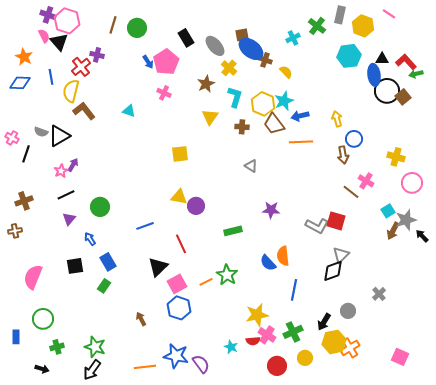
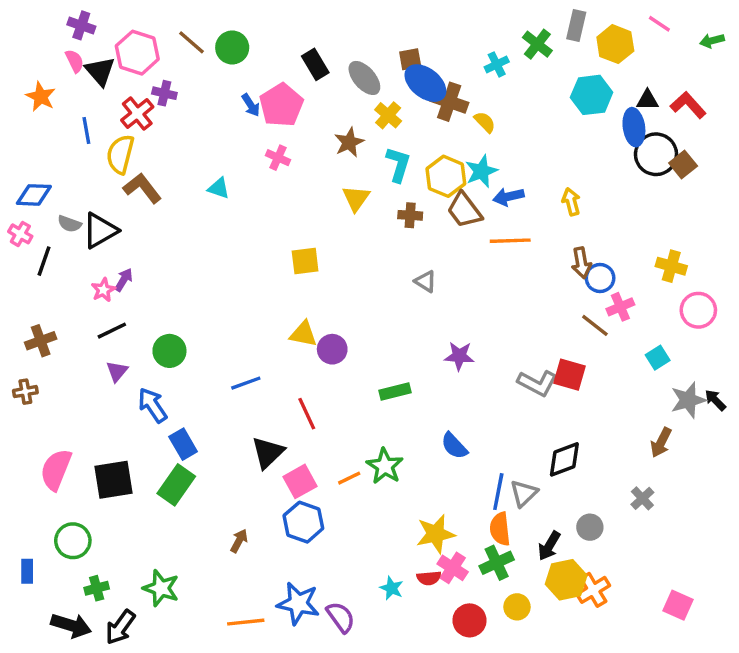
pink hexagon: (67, 21) -> (137, 53), moved
brown line: (113, 25) -> (192, 42), turned -66
brown cross: (265, 60) -> (449, 102), size x1.5
green arrow: (416, 74) -> (712, 41), moved
blue diamond: (20, 83) -> (34, 195), moved
blue circle: (354, 139) -> (600, 278), moved
pink cross: (366, 181) -> (620, 307), turned 35
gray star: (406, 220) -> (688, 400), moved
brown arrow: (393, 231) -> (661, 442), moved
blue arrow: (90, 239) -> (153, 405), size x1.5
gray triangle: (341, 255) -> (524, 493), moved
orange semicircle: (283, 256) -> (500, 529), moved
black square: (75, 266) -> (114, 480), moved, size x1.4
green rectangle: (104, 286) -> (176, 485), size x1.6
brown arrow: (141, 319) -> (239, 541), turned 56
black arrow: (42, 369) -> (71, 625), size x1.6
black arrow: (92, 370) -> (120, 627), moved

